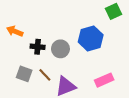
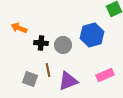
gray square: (24, 74) -> (30, 79), moved
brown line: (45, 75) -> (48, 70), turned 32

